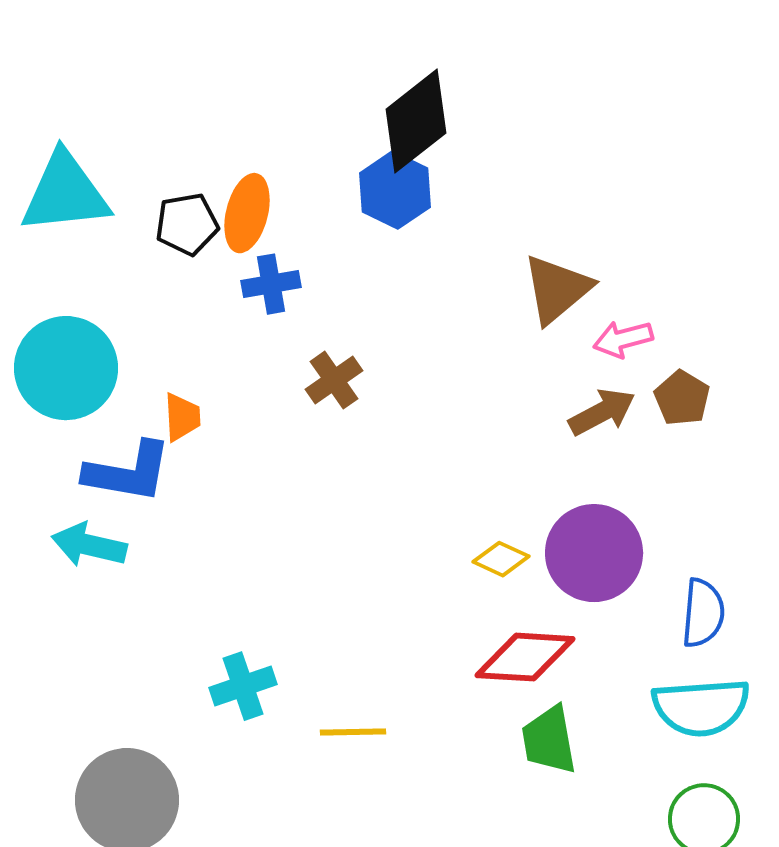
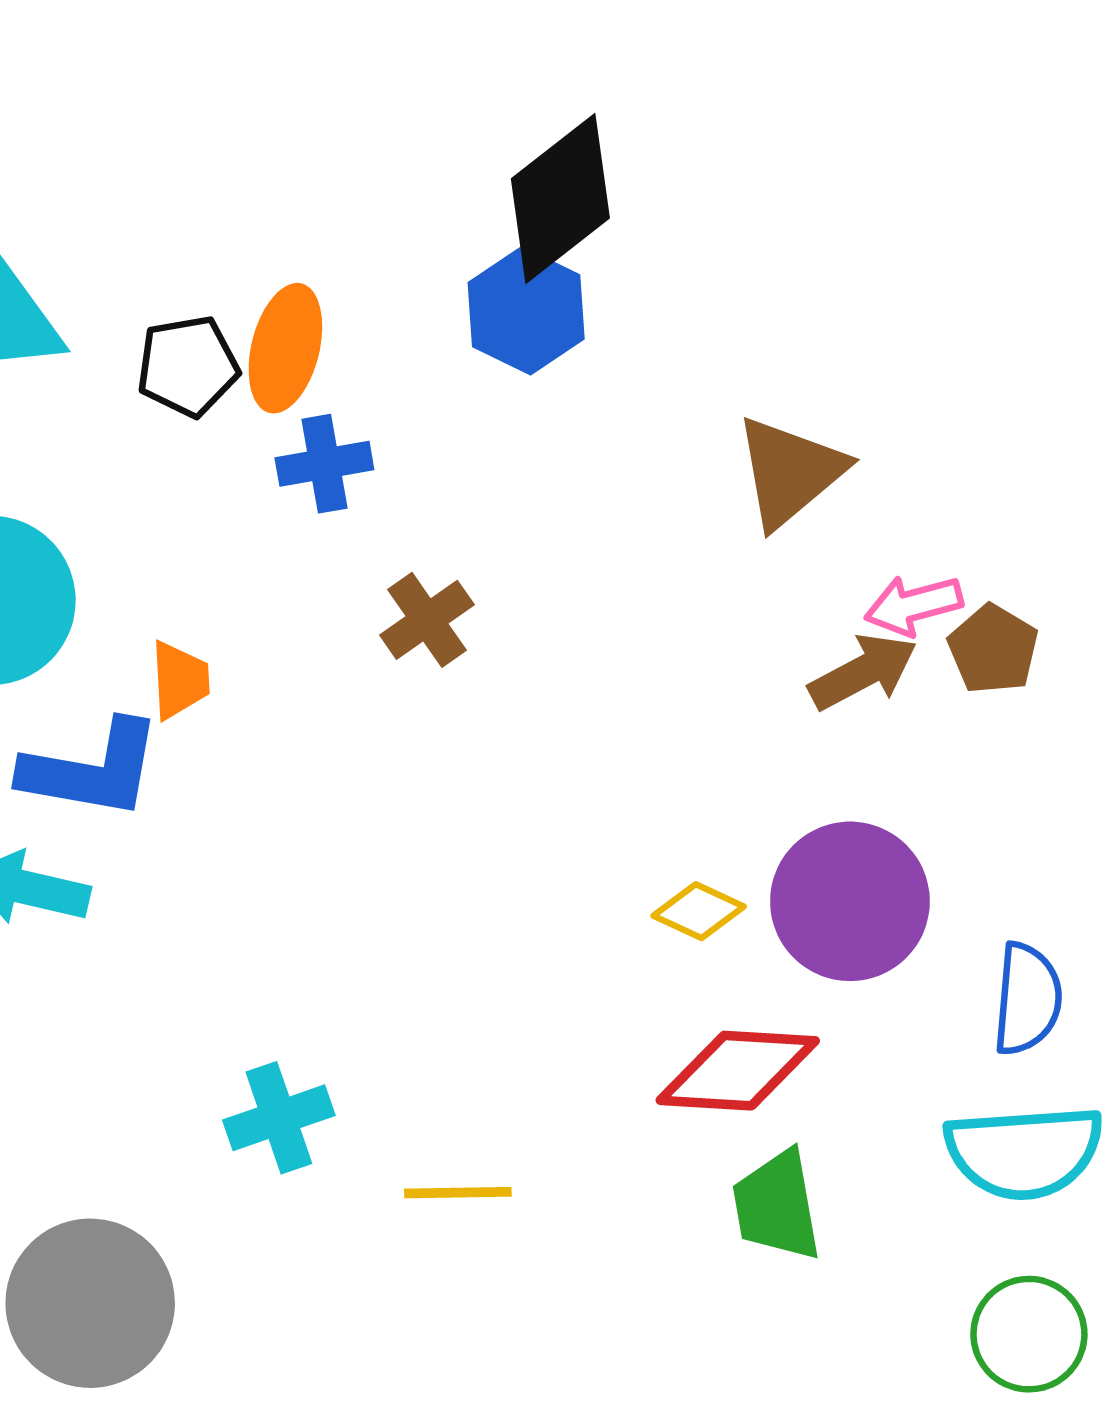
pink arrow: (623, 339) -> (913, 605), moved

